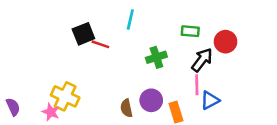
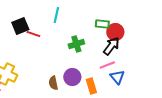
red circle: (226, 42) -> (115, 32), moved
pink line: (197, 85) -> (107, 65), turned 70
blue triangle: (210, 100) -> (117, 77), turned -42

